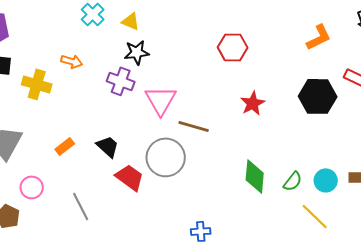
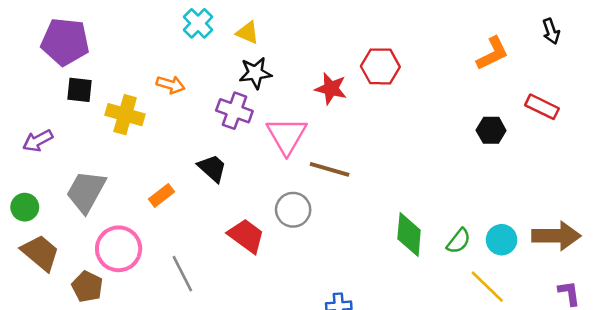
black hexagon: (318, 96) -> (491, 130), size x0.6
red star: (253, 103) -> (331, 89), moved, turned -30
black trapezoid: (108, 146) -> (212, 168), moved
gray circle: (166, 157) -> (293, 210), size x0.7
pink circle: (32, 187) -> (119, 249), size x1.5

